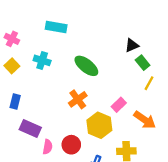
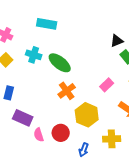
green ellipse: (86, 66) -> (60, 63), moved
pink rectangle: (119, 105) -> (107, 85), moved
pink semicircle: (48, 147) -> (39, 135), turned 152

